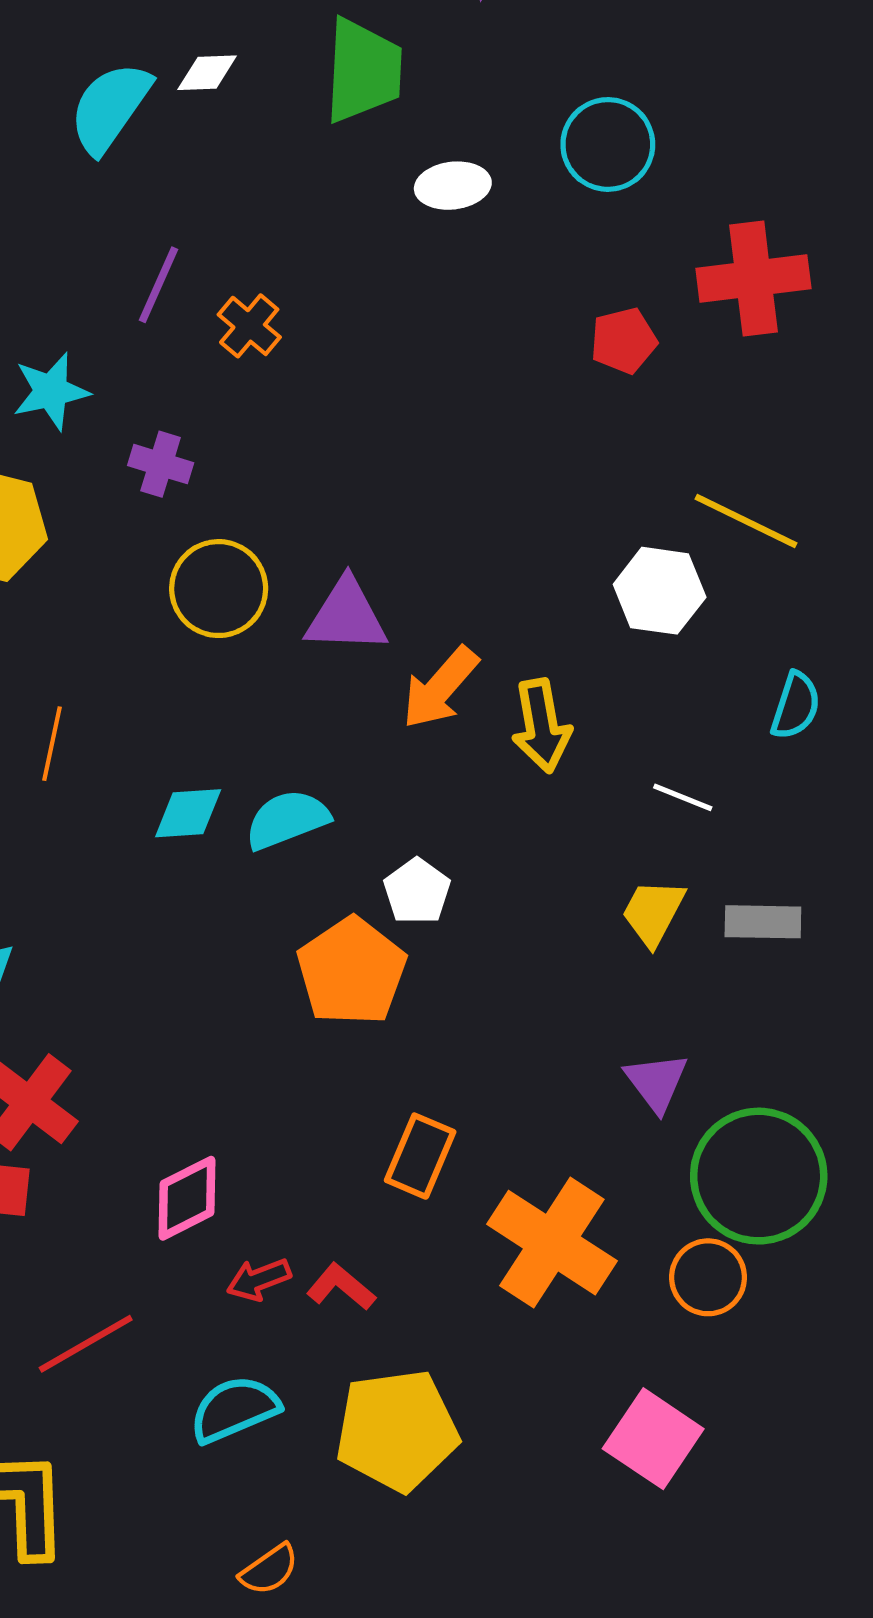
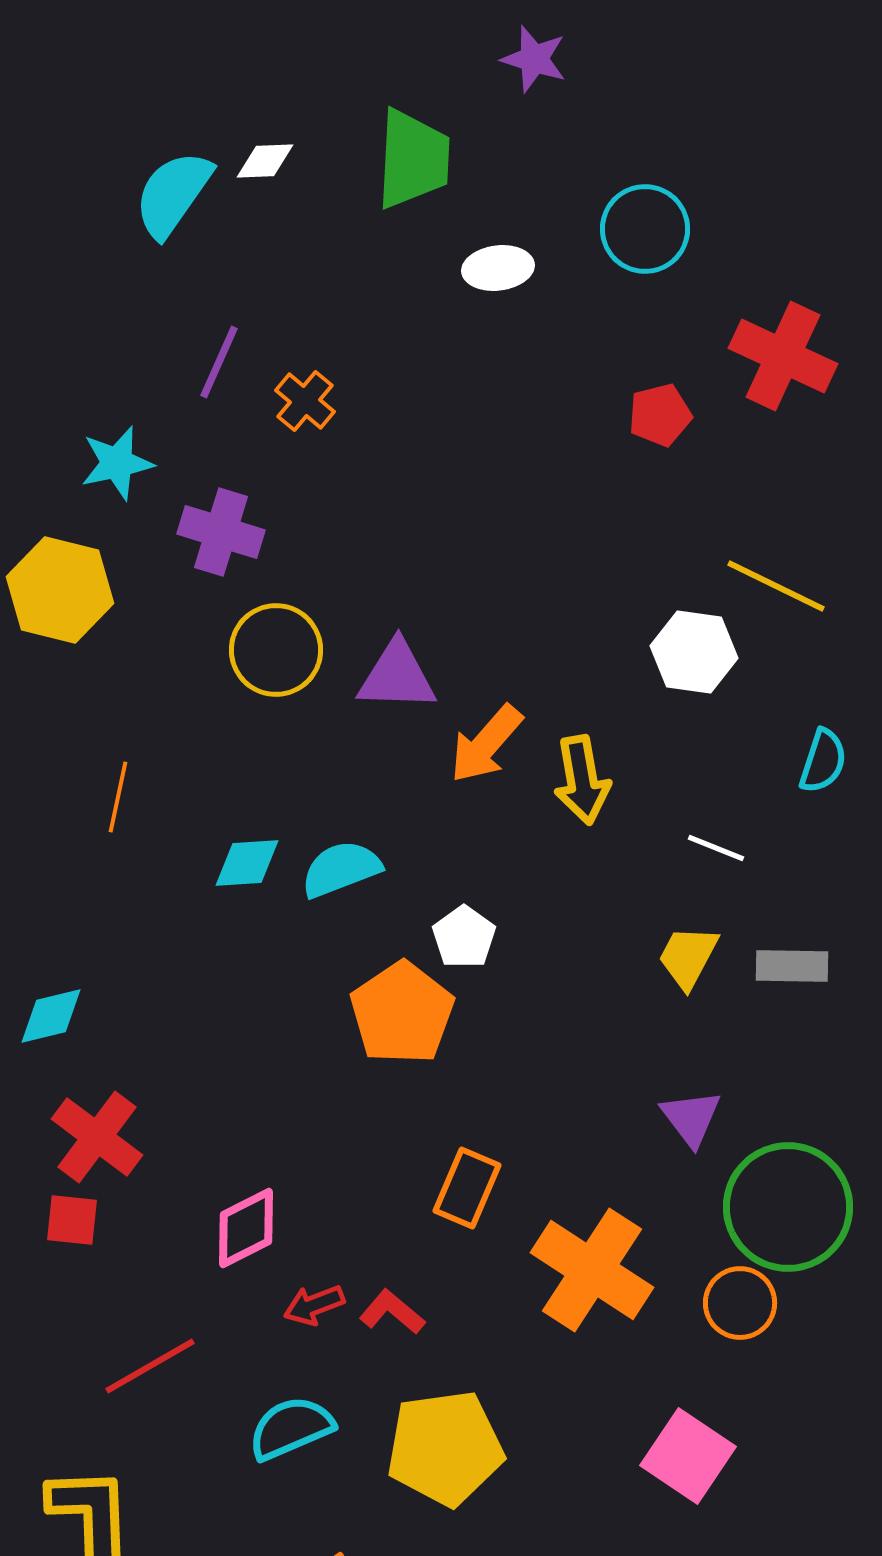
red cross: (753, 278) -> (783, 356), turned 32
purple cross: (161, 464) -> (221, 532), size x1.4

